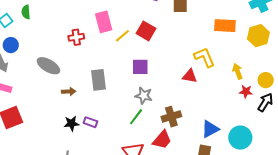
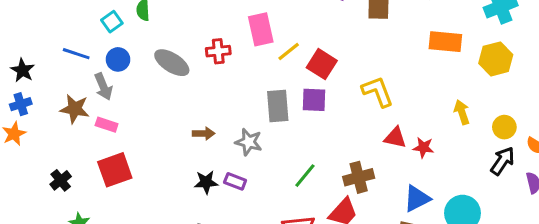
red square: (146, 31) -> (322, 64), moved
yellow L-shape: (205, 57) -> (378, 92), moved
gray ellipse: (48, 66) -> (172, 63), moved
red triangle: (190, 76) -> (395, 138), moved
gray rectangle: (98, 80) -> (278, 106), moved
red star: (246, 92) -> (423, 147), moved
gray star: (144, 96) -> (249, 142), moved

